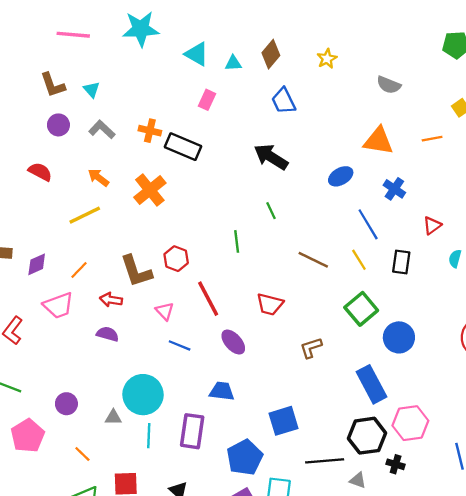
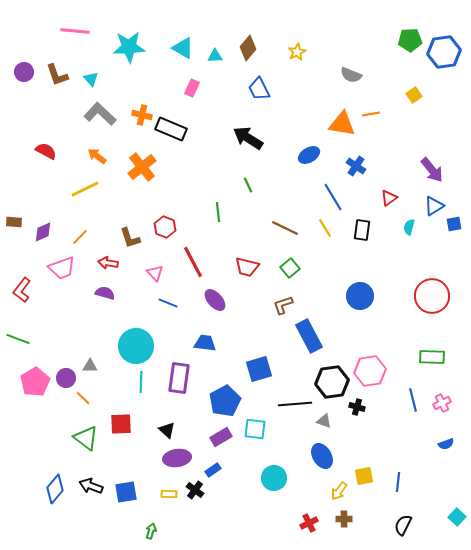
cyan star: (141, 29) -> (129, 47), moved
purple circle: (58, 125) -> (24, 72), moved
gray L-shape: (102, 129) -> (100, 114), size x1.4
orange line: (432, 139) -> (371, 114), moved
brown L-shape: (136, 271) -> (130, 238), size x0.7
green square: (361, 309) -> (290, 268), moved, size x0.7
blue rectangle: (372, 384) -> (309, 336), moved
purple circle: (66, 404) -> (66, 378), moved
gray triangle: (113, 417) -> (90, 366), moved

